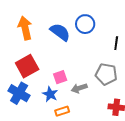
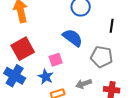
blue semicircle: (60, 32) -> (73, 38), moved
gray arrow: (79, 88) -> (84, 84), moved

